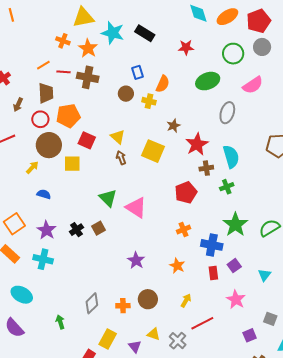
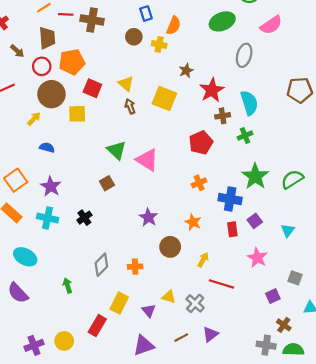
brown arrow: (18, 105) -> (17, 51), turned -72
black cross: (76, 230) -> (84, 218), moved
brown circle: (148, 299) -> (170, 247), moved
red line: (202, 323) -> (221, 284), turned 45

